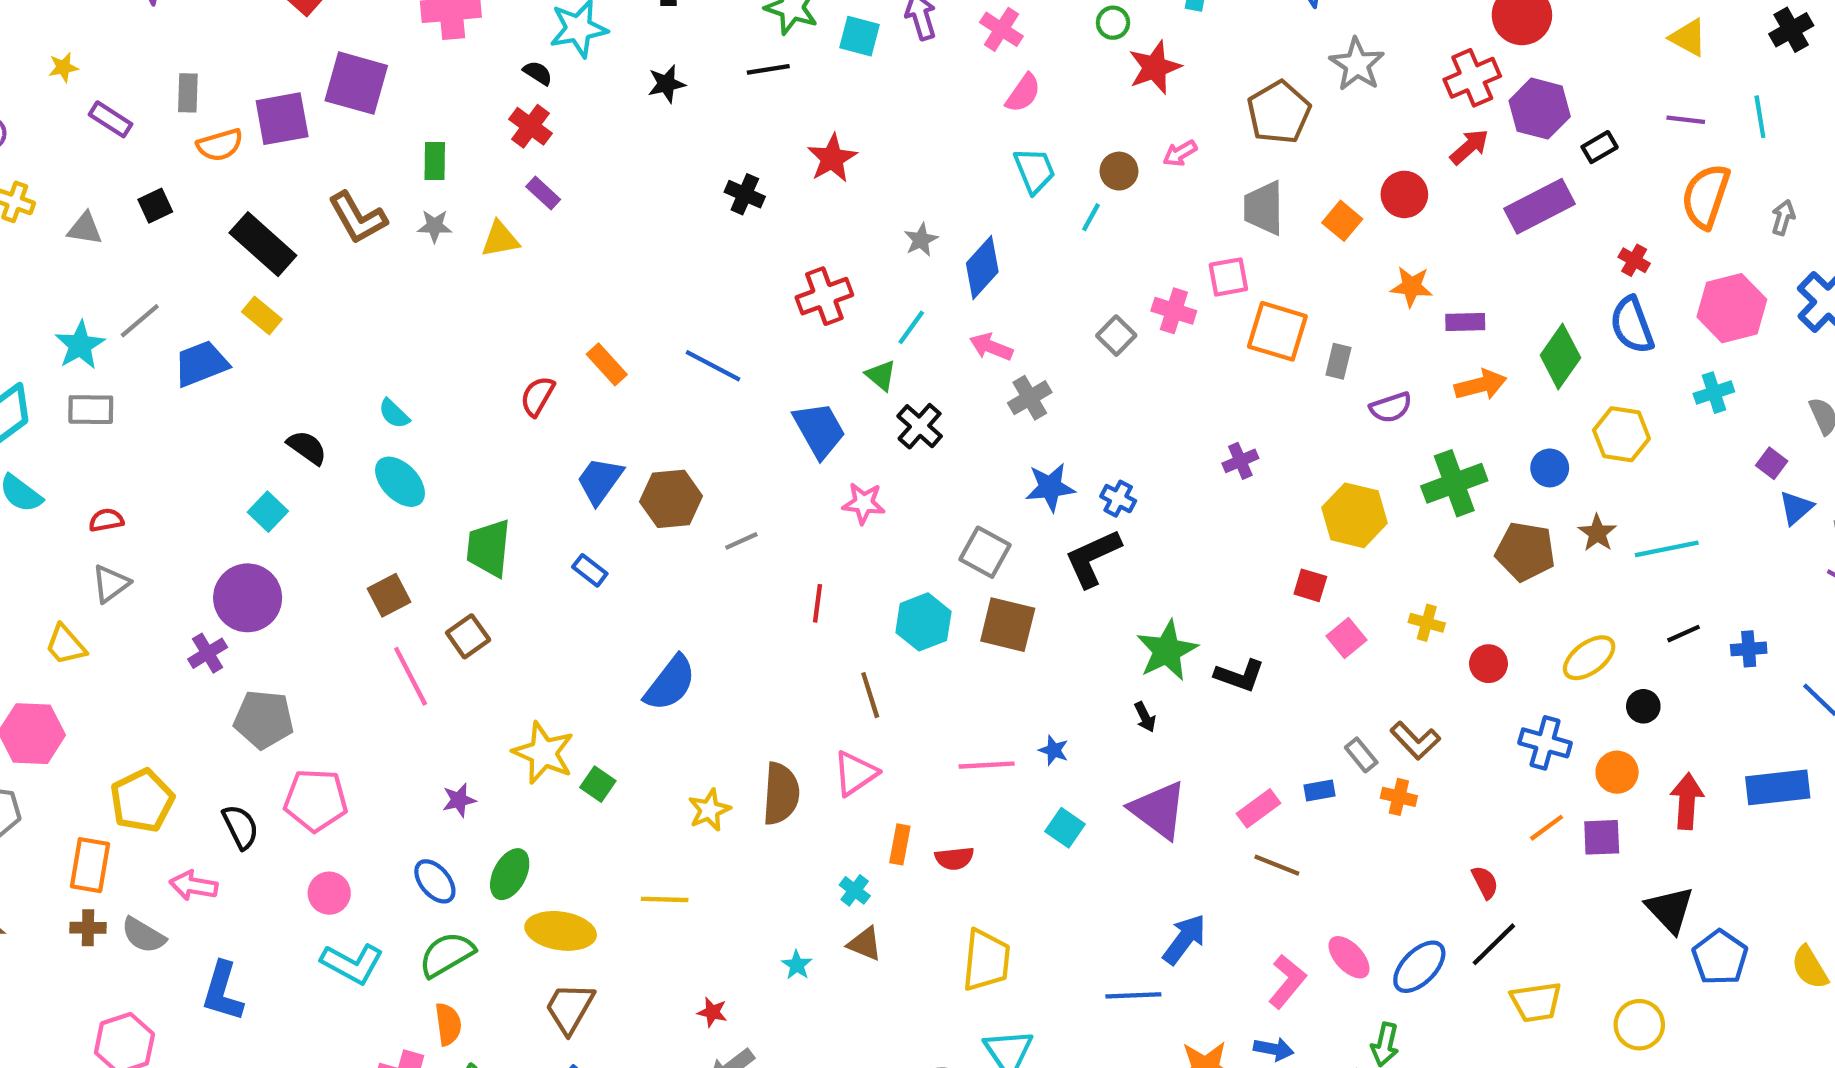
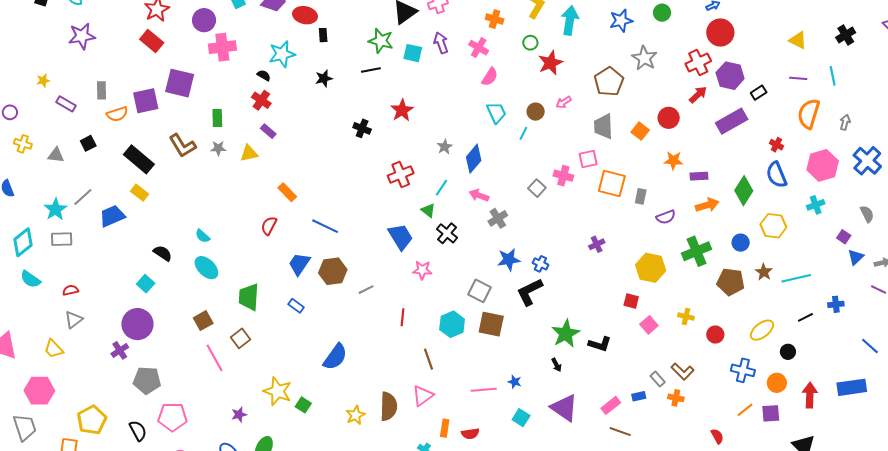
orange rectangle: (607, 364) -> (287, 192), moved
blue line: (713, 366) -> (325, 226), moved
blue cross: (1749, 649) -> (836, 304), moved

